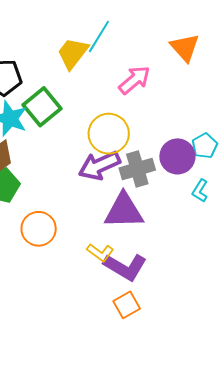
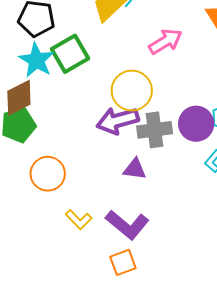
purple triangle: (124, 211) -> (135, 169), size x0.6
yellow L-shape: (100, 253) -> (79, 219), moved

